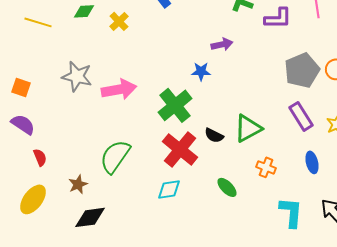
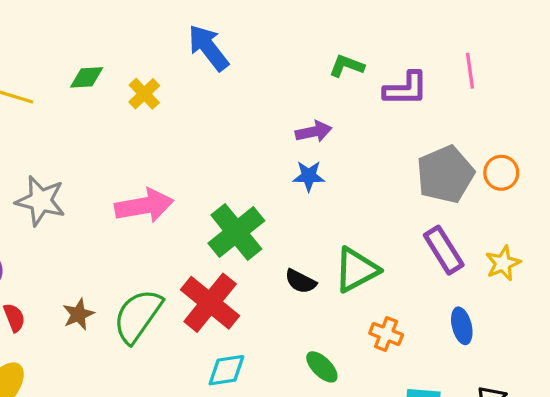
blue star: (201, 71) -> (309, 176), moved
gray star: (77, 76) -> (41, 201), moved
red cross: (180, 149) -> (210, 303), moved
brown star: (78, 184) -> (78, 314), moved

